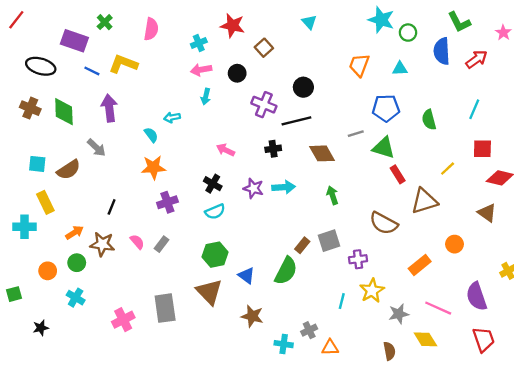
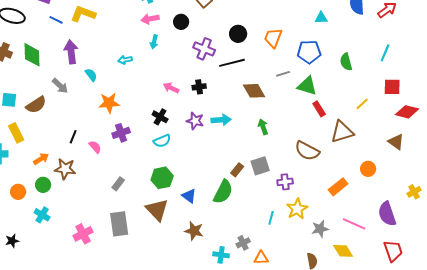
orange trapezoid: (359, 65) -> (273, 38), moved
cyan semicircle: (151, 135) -> (91, 75), moved
black cross: (273, 149) -> (199, 87), moved
pink semicircle: (137, 242) -> (95, 147), moved
gray rectangle: (162, 244) -> (118, 184), moved

